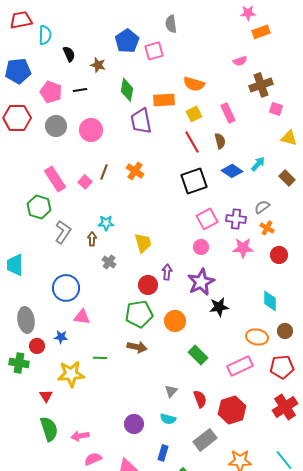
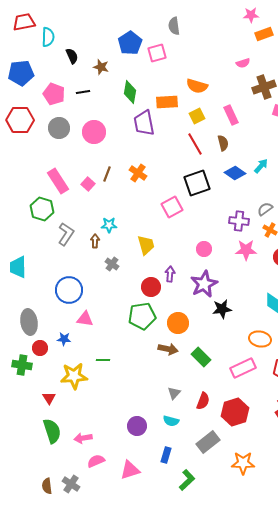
pink square: (207, 219) -> (172, 207), moved
brown arrow: (137, 347) -> (168, 349), moved
red semicircle: (200, 399) -> (203, 401), turned 42

